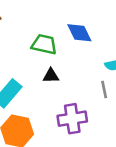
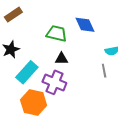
purple cross: (72, 119) -> (54, 82), moved, turned 30

